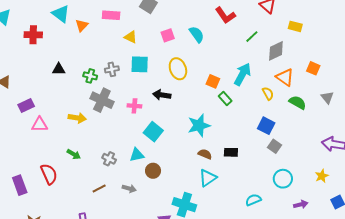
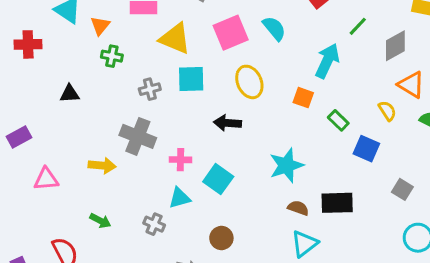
pink square: (168, 35) -> (231, 33), size x1.6
yellow triangle: (131, 37) -> (175, 39), size x1.6
cyan arrow: (242, 74) -> (327, 61), moved
green cross: (90, 76) -> (112, 56), moved
green rectangle: (225, 99) -> (338, 120), moved
purple rectangle: (26, 105) -> (19, 137), moved
pink cross: (134, 106) -> (181, 160), moved
blue square: (266, 126) -> (366, 149), moved
black rectangle: (231, 152) -> (337, 203), size x1.5
cyan triangle: (137, 155) -> (180, 198), moved

